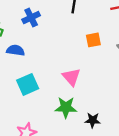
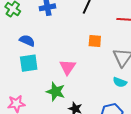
blue semicircle: (15, 50) -> (27, 41), moved

